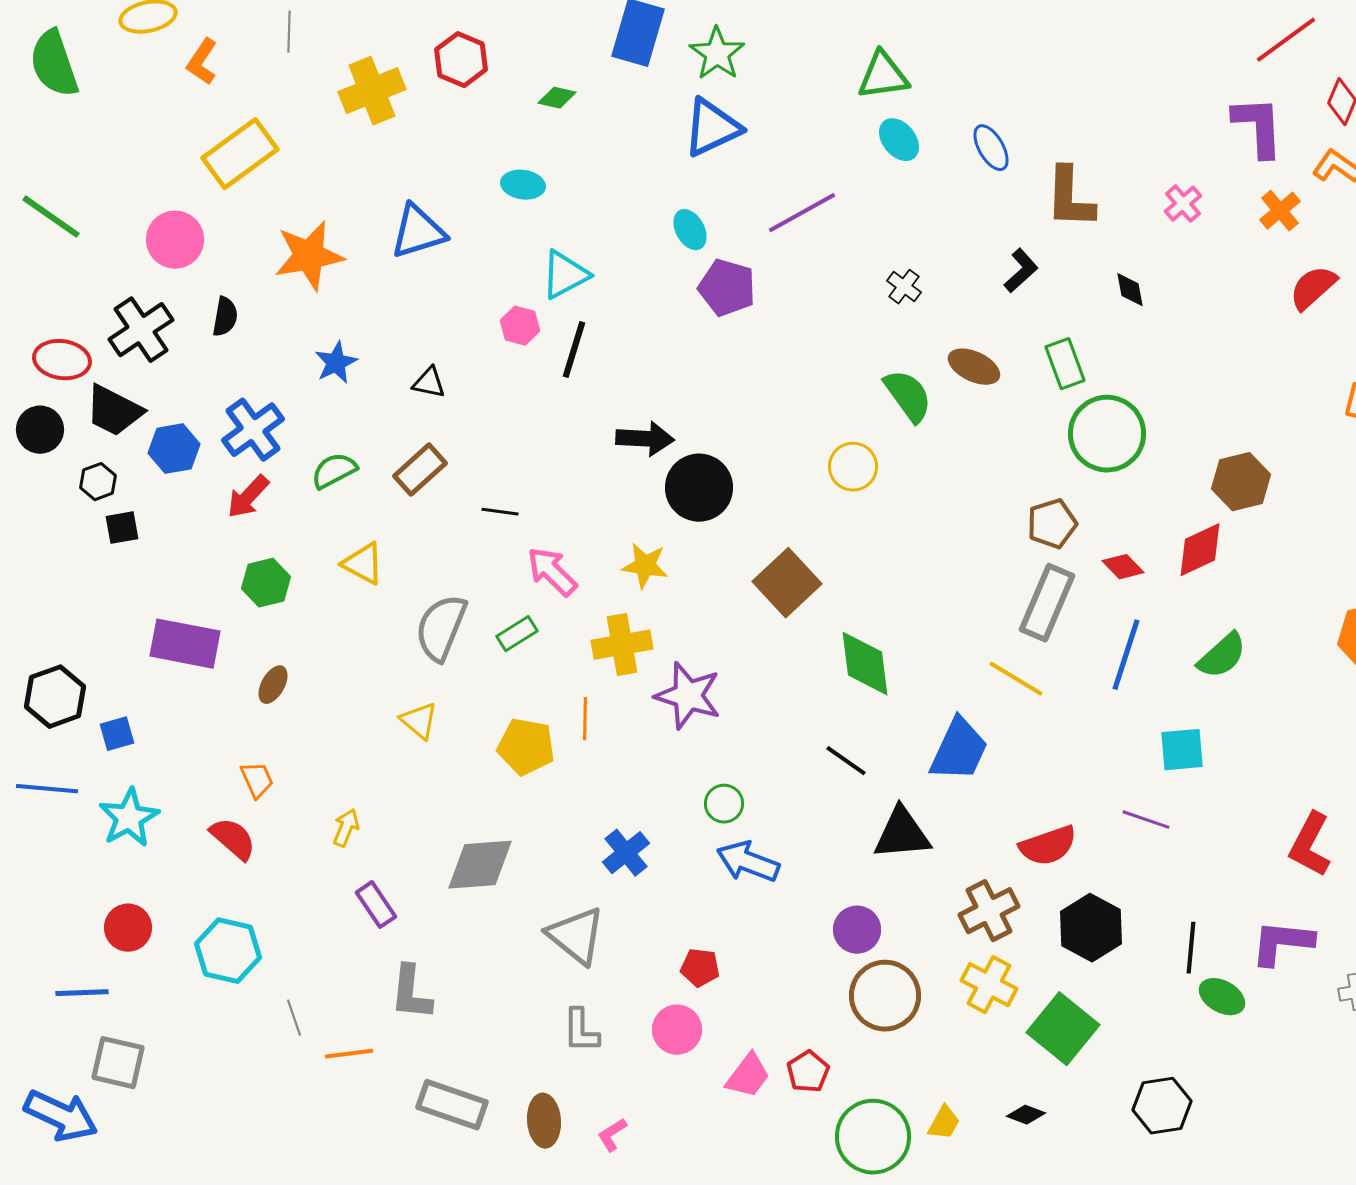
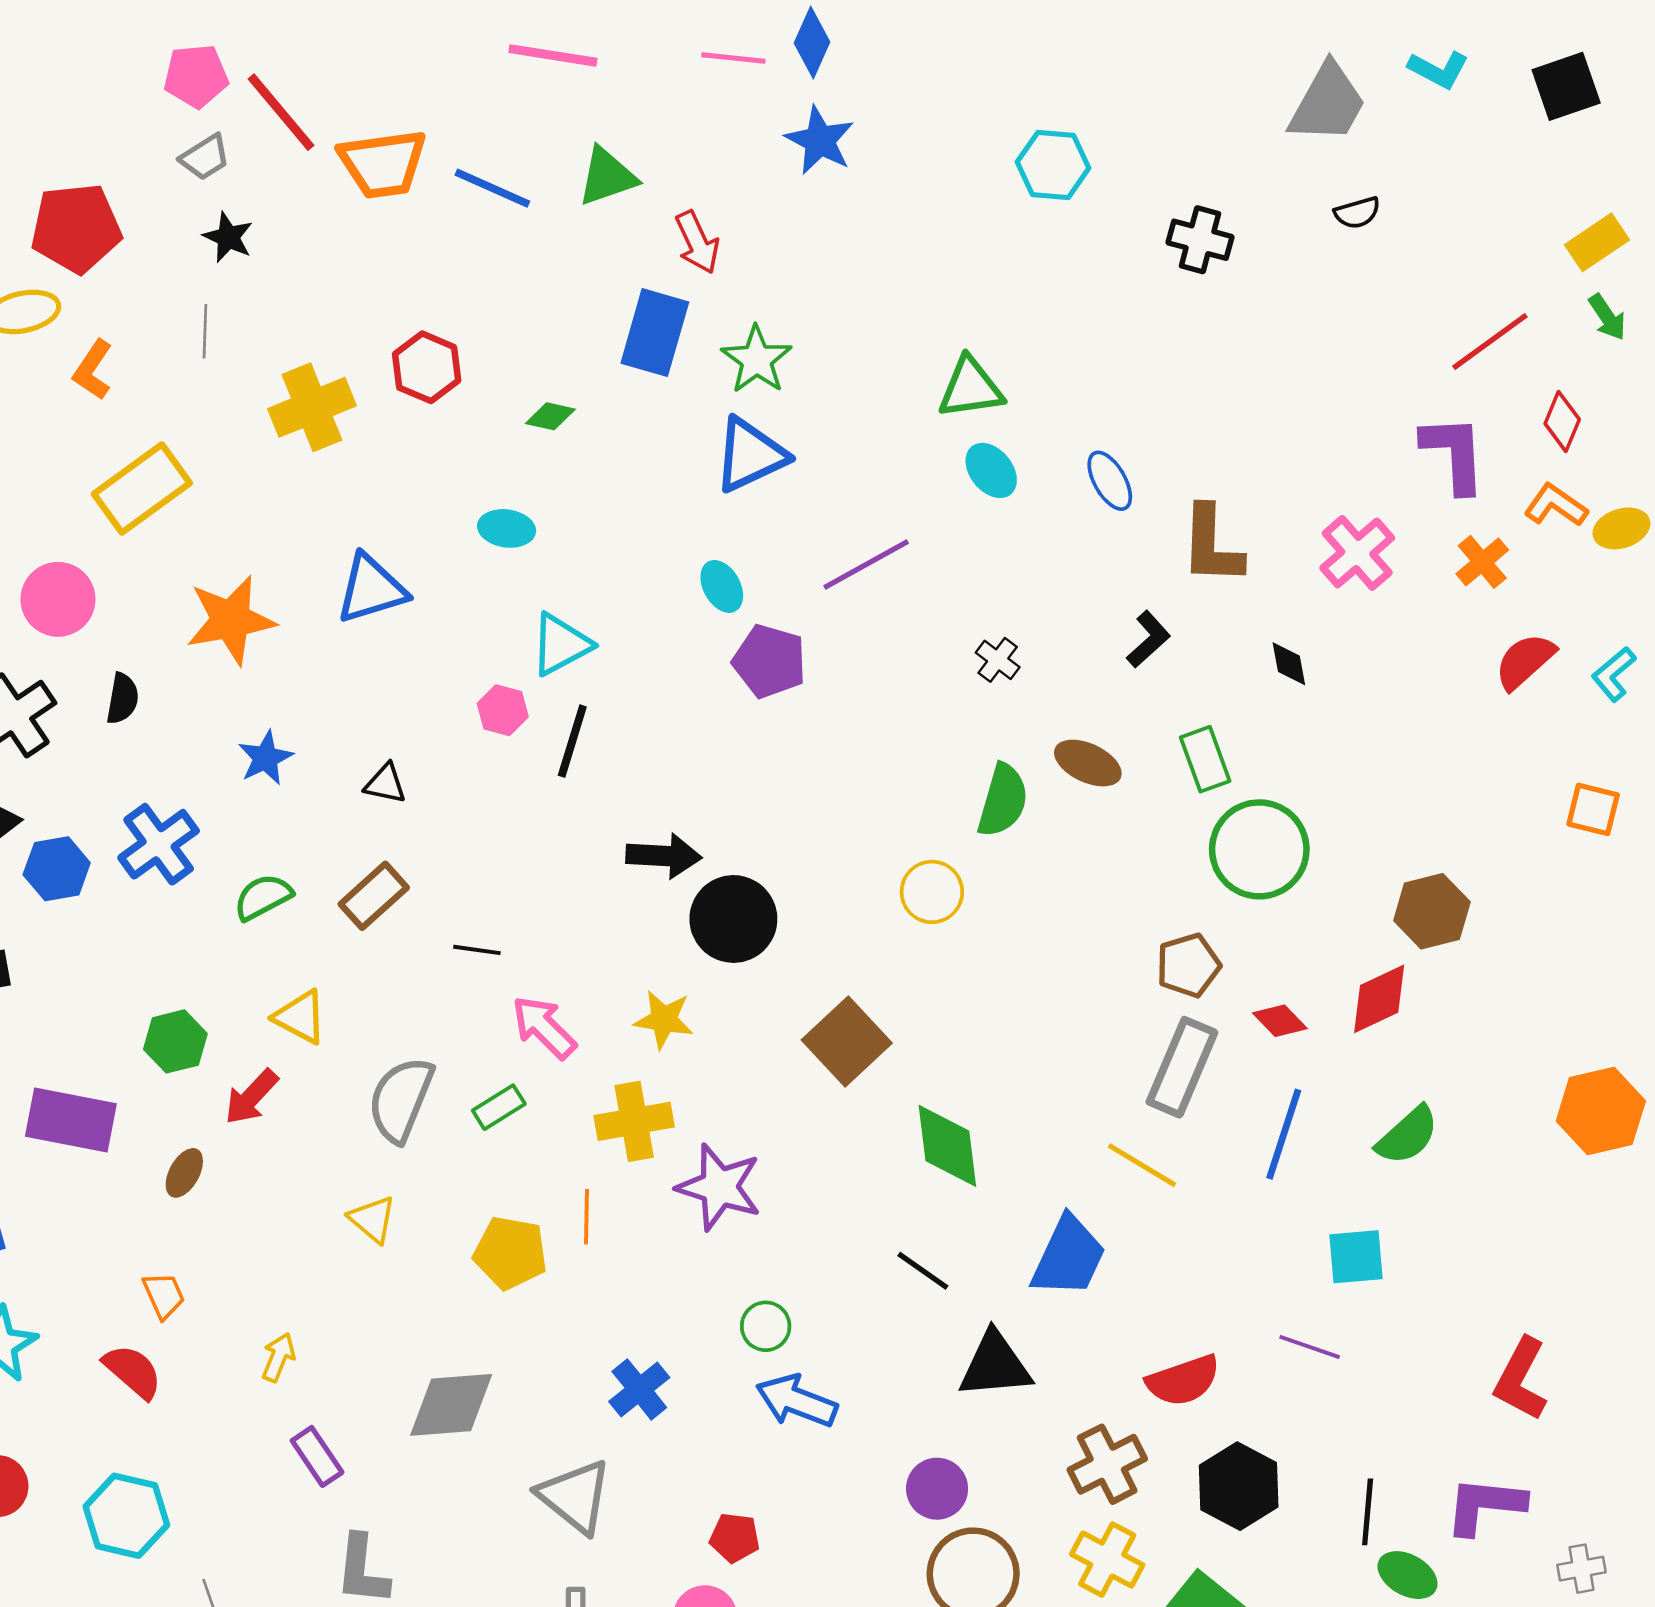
pink cross: (1183, 204) -> (1357, 553), size x1.5
green semicircle: (908, 396) -> (1003, 800), turned 52
red arrow: (248, 497) -> (251, 1097), moved

